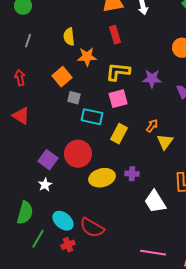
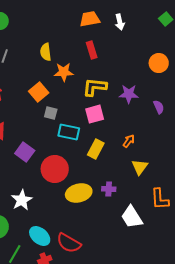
yellow triangle: (165, 142) -> (140, 167), moved
purple square: (48, 160) -> (25, 152), moved
white star: (45, 185) -> (22, 200), size x1.5

